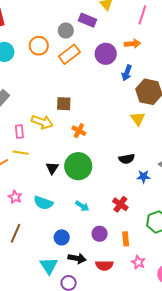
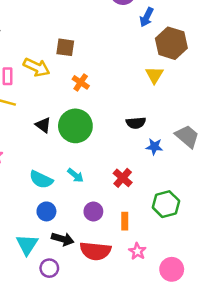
black triangle: (52, 168) -> (43, 125), turned -32
cyan semicircle: (43, 203) -> (41, 180), moved
red semicircle: (104, 265) -> (95, 251), size x1.4

